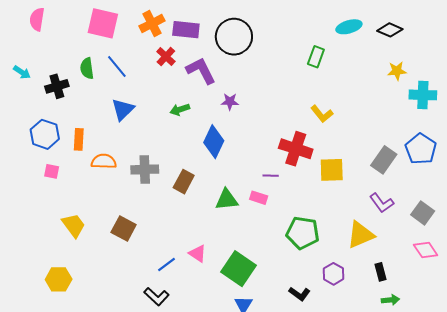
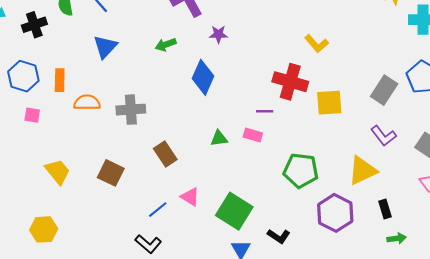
brown rectangle: (184, 182) -> (165, 154), moved, turned -60
green triangle: (227, 200) -> (219, 138), size x0.7
purple hexagon: (334, 274) -> (335, 213), size x1.6
black L-shape: (299, 294) -> (279, 236), moved

